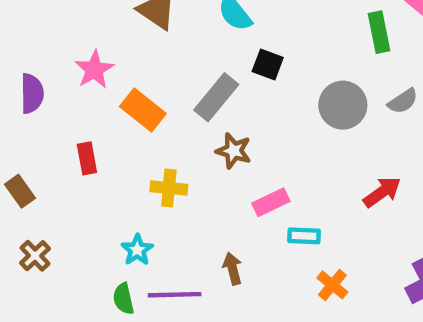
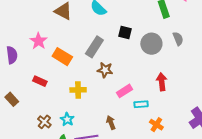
black square: (268, 64) -> (125, 32), moved
gray semicircle: (403, 101) -> (178, 39), turned -72
red rectangle: (87, 158) -> (40, 81), turned -48
red arrow: (382, 192) -> (162, 82), moved, turned -54
brown cross: (35, 256) -> (44, 122), moved

